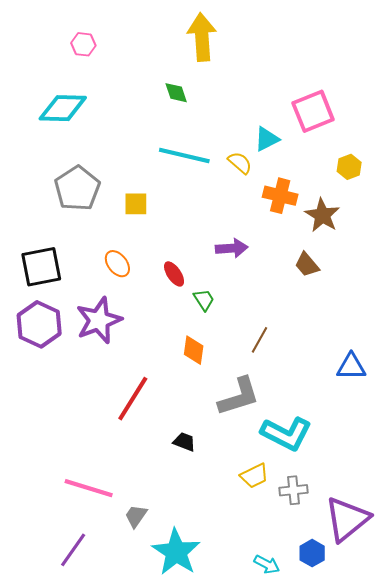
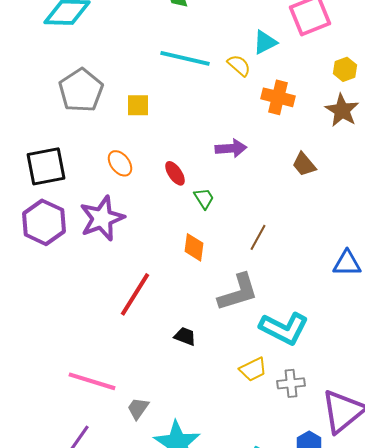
brown star: (322, 215) -> (342, 110), moved

